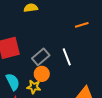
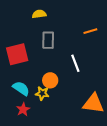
gray rectangle: (41, 57) -> (48, 40), moved, turned -48
cyan semicircle: (13, 82) -> (21, 88), turned -30

